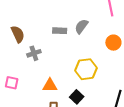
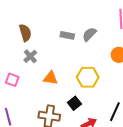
gray cross: (34, 53) -> (30, 56), moved, turned -32
orange triangle: (50, 85) -> (51, 78), moved

